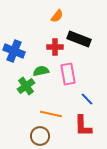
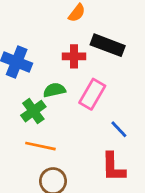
pink rectangle: (68, 74) -> (92, 94), turned 40
orange line: (51, 114) -> (40, 146), moved

